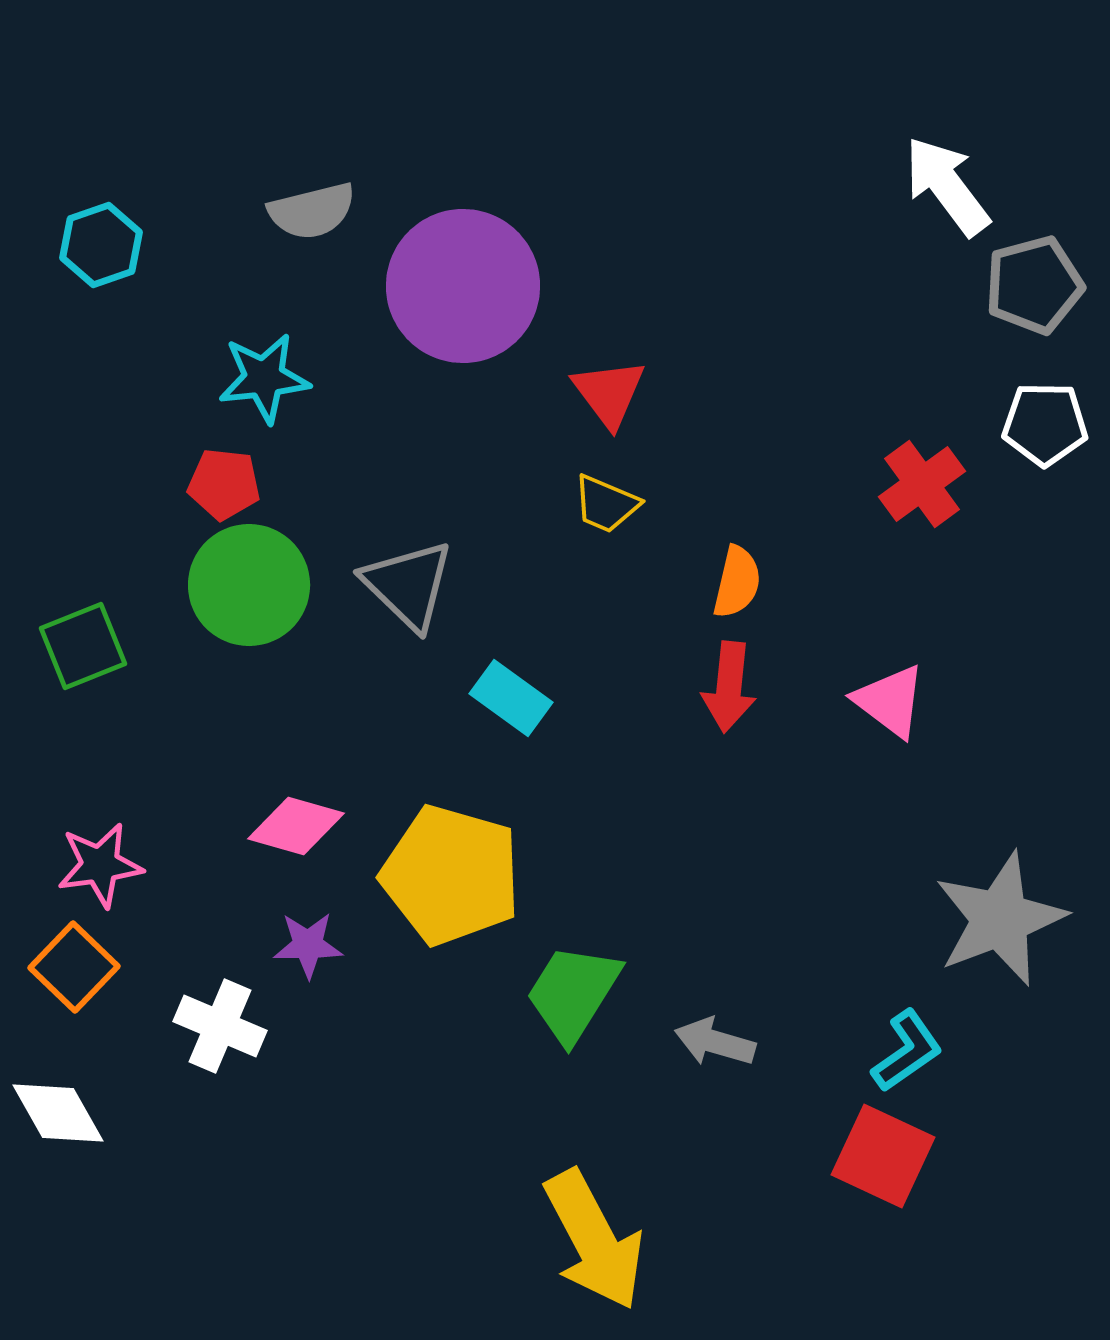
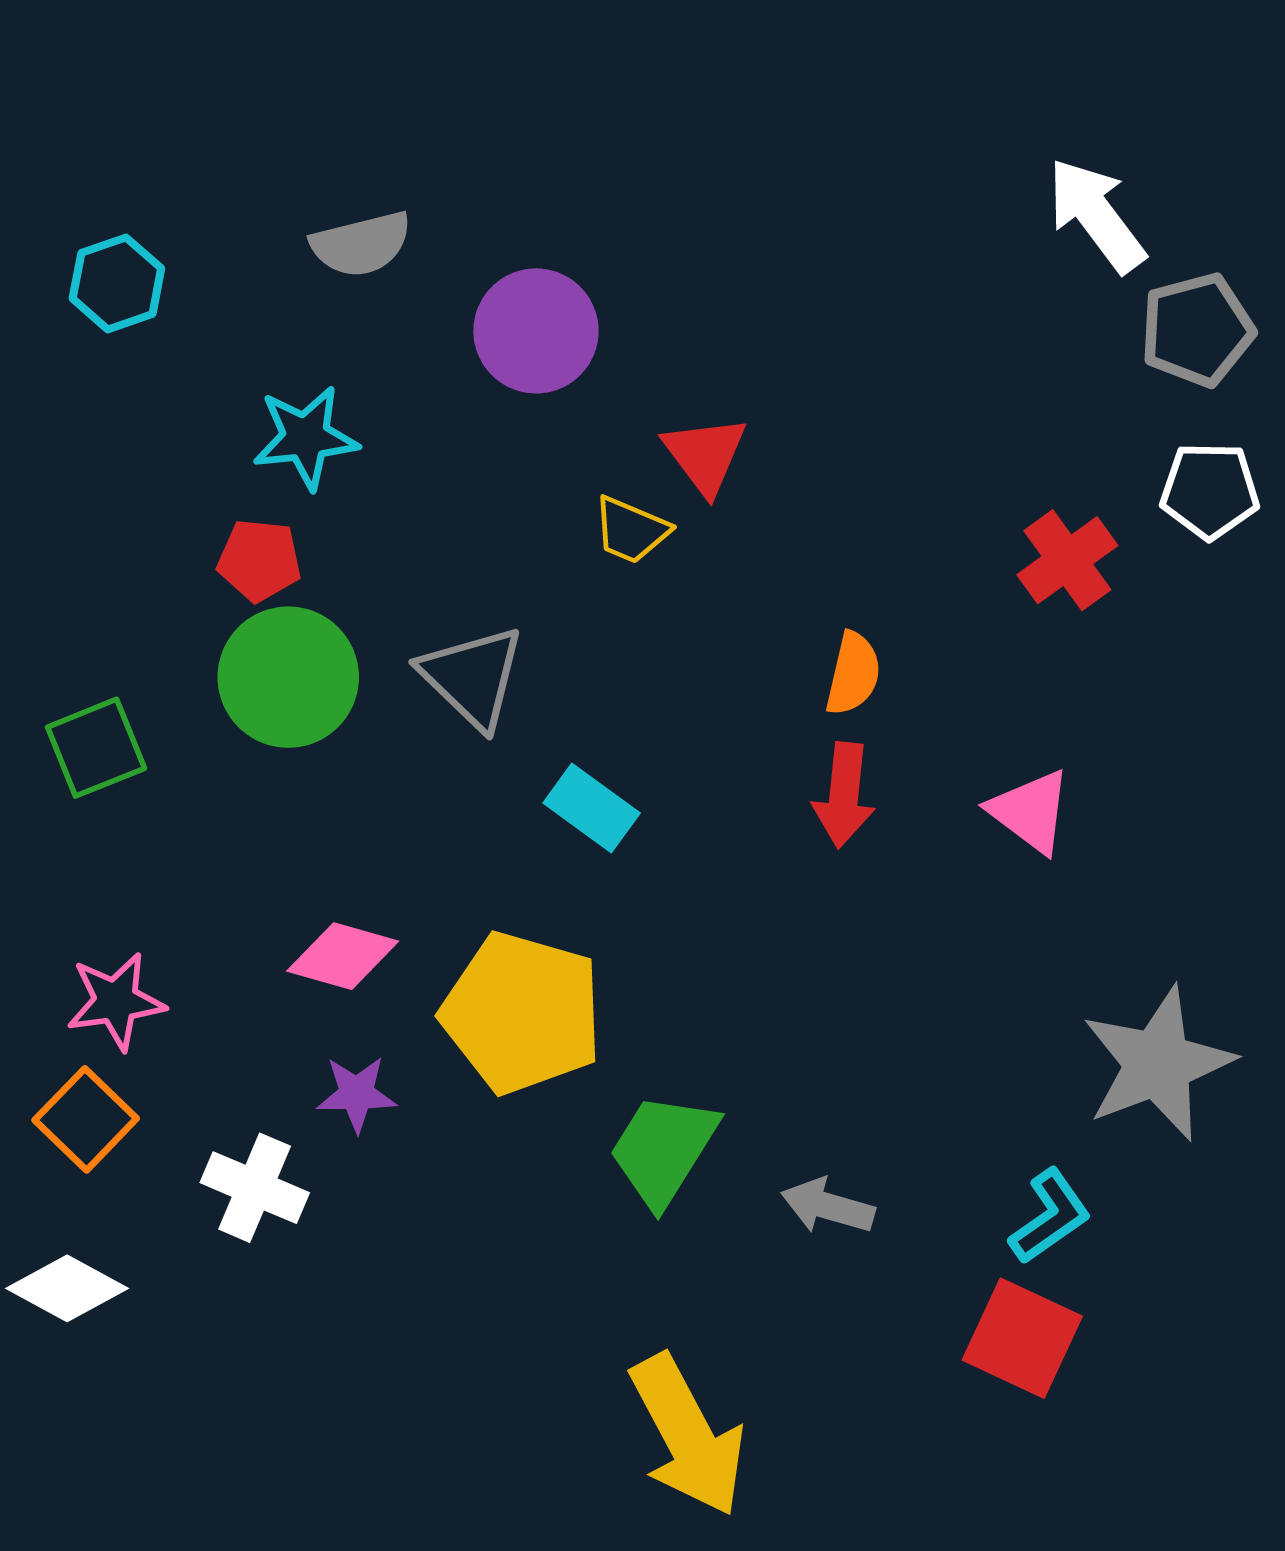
purple circle: (463, 286) -> (536, 331), size x0.7
yellow trapezoid: (606, 504) -> (631, 530), moved
white diamond: (58, 1113) -> (67, 1288), turned -32

